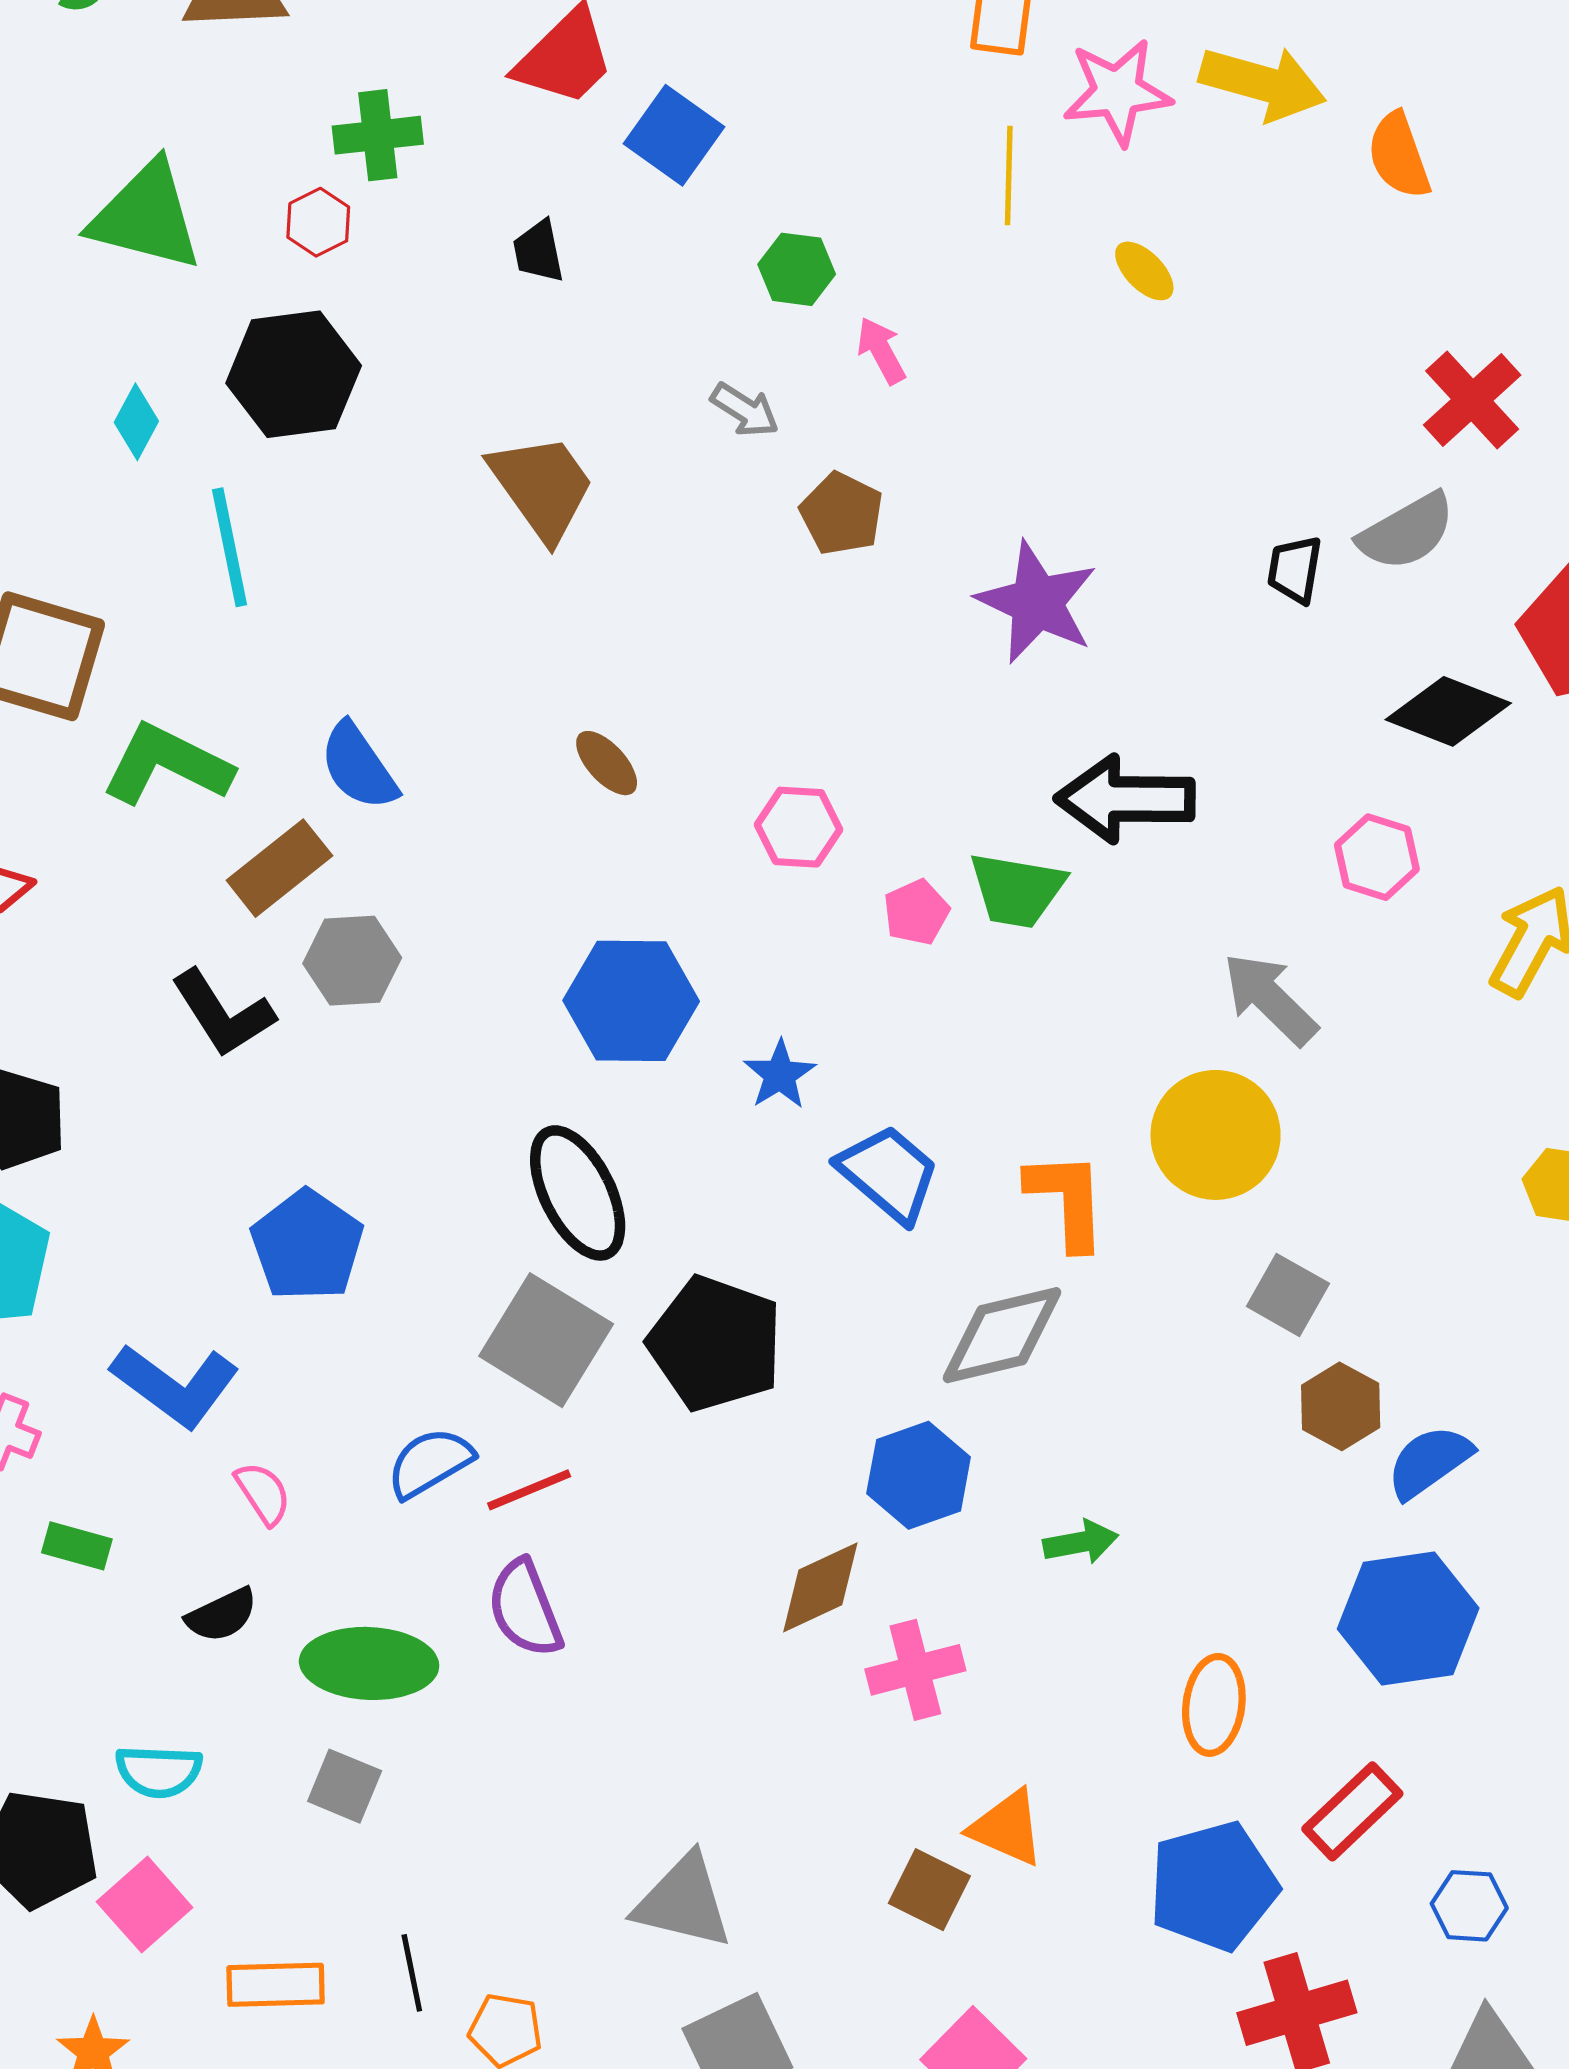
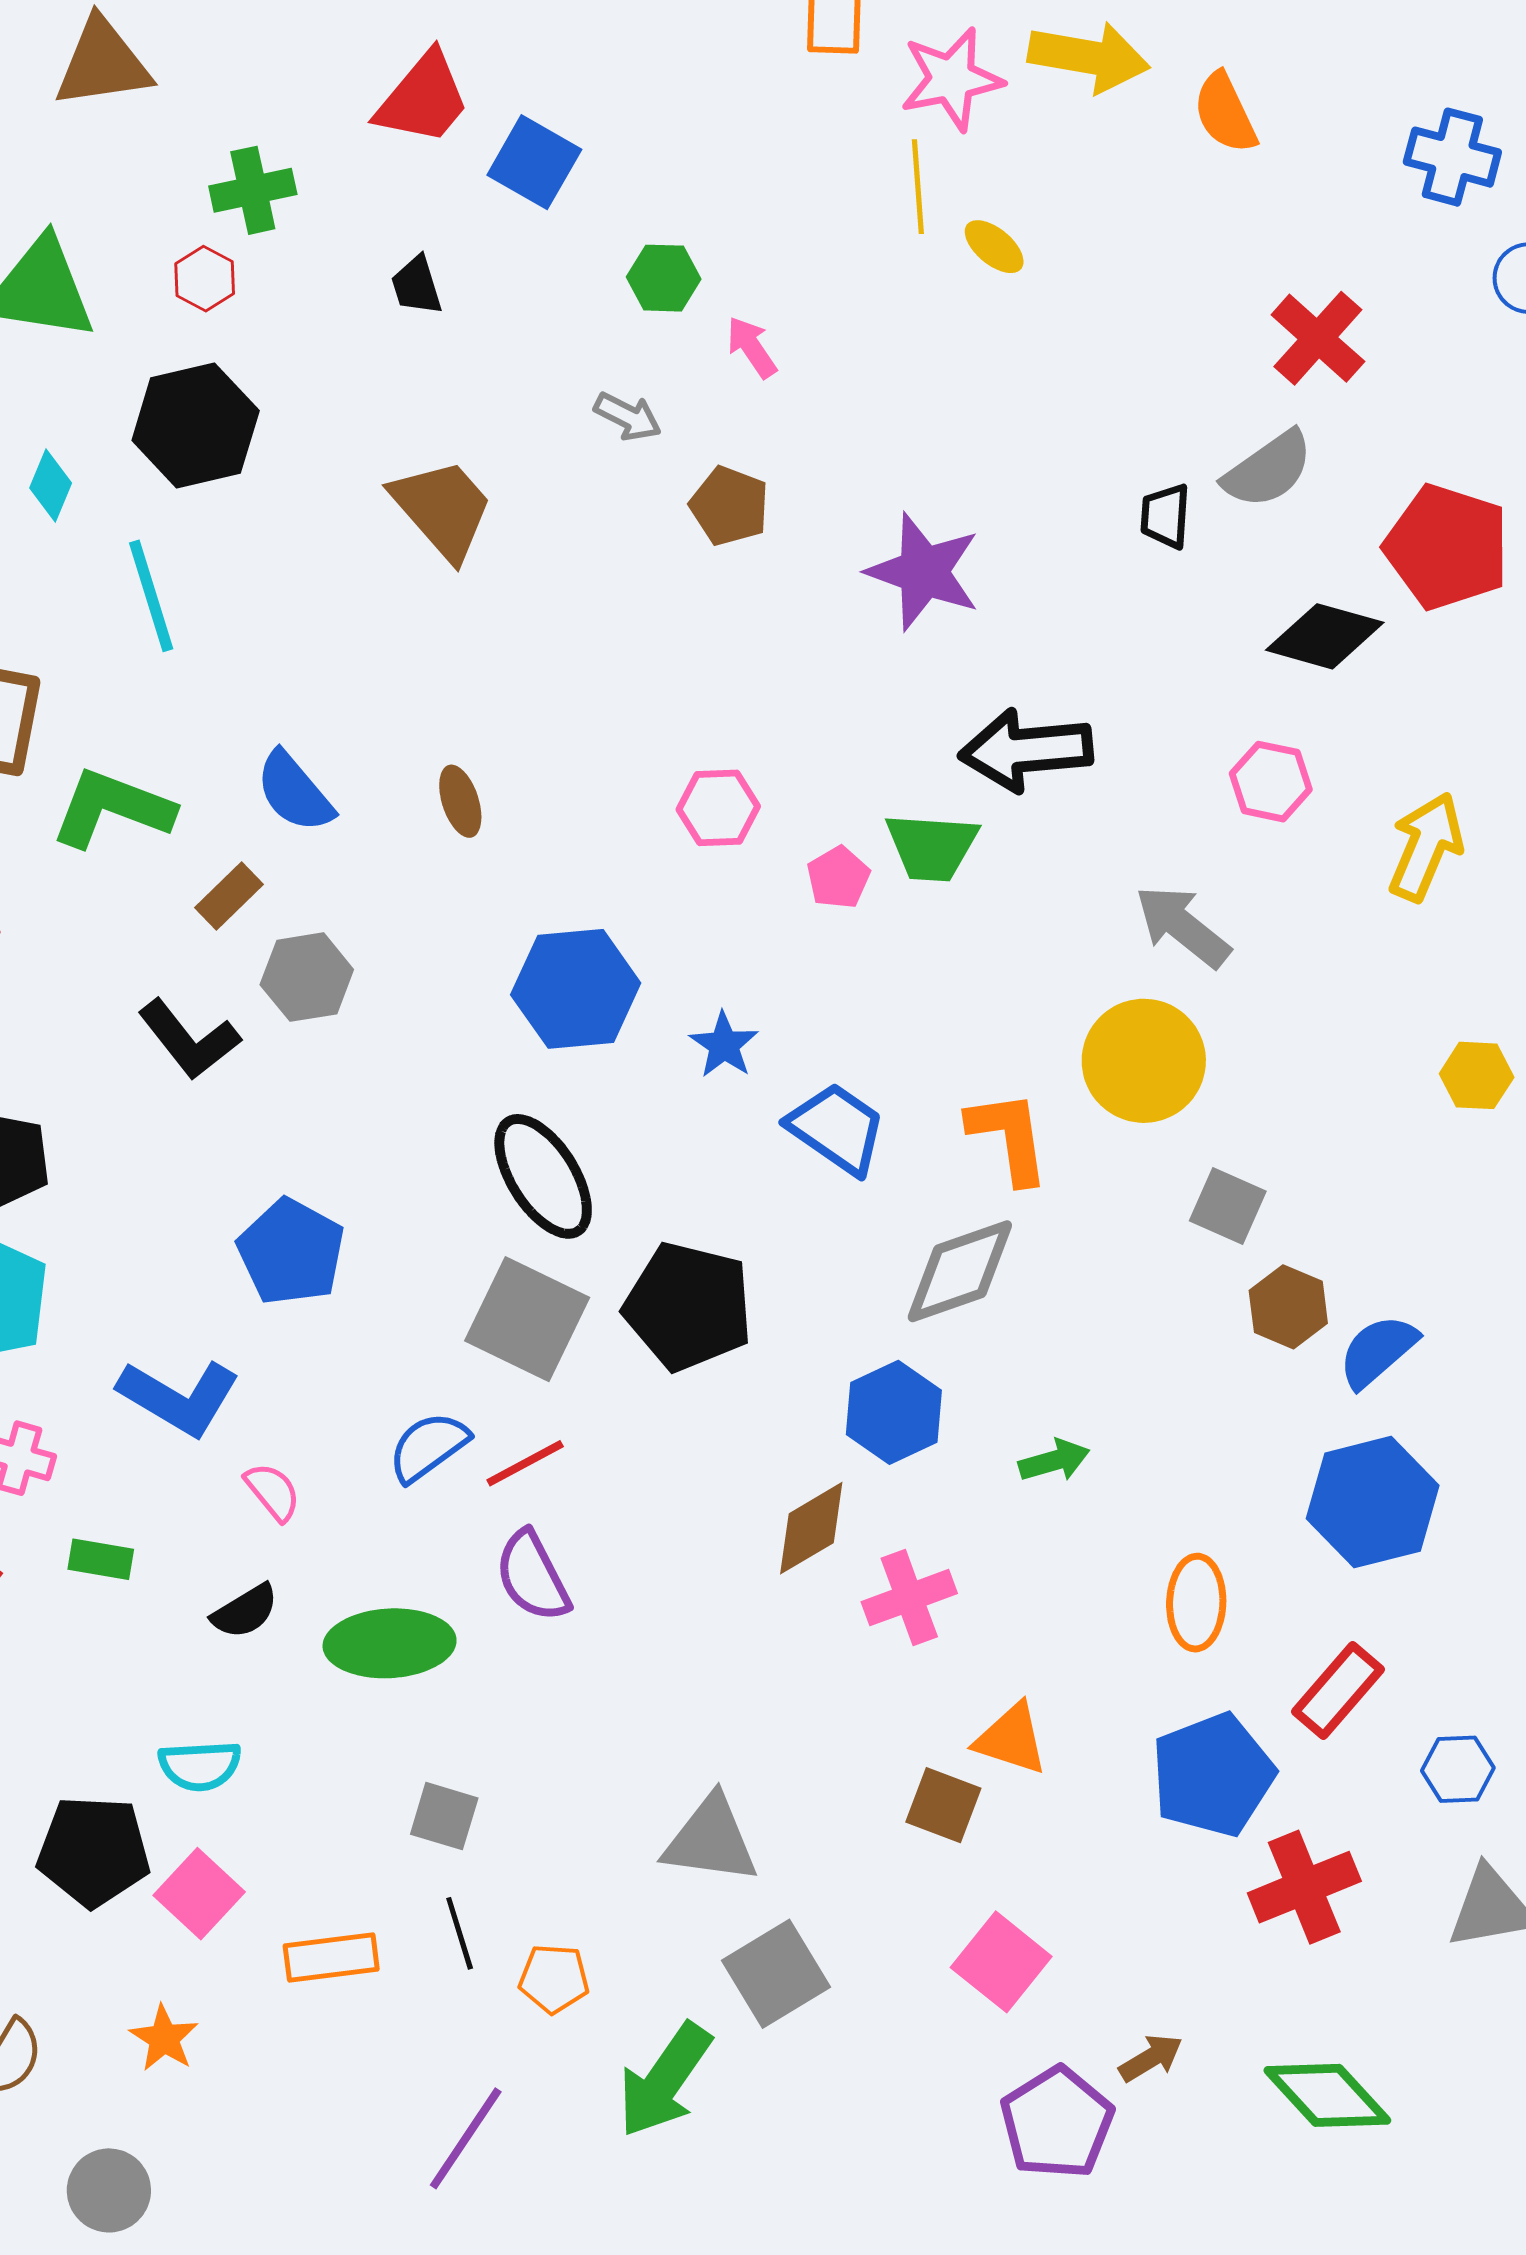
yellow line: (1009, 175) -> (918, 187), moved
brown ellipse: (607, 763) -> (460, 801), moved, turned 30
brown rectangle: (279, 868) -> (229, 896), size x0.7
gray square: (345, 1786) -> (444, 1816), moved

